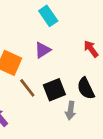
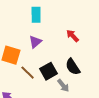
cyan rectangle: (48, 16) -> (36, 15), turned 42
gray arrow: (70, 111) -> (63, 86), turned -40

